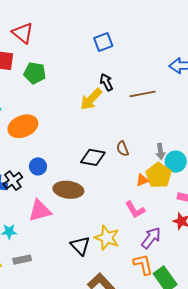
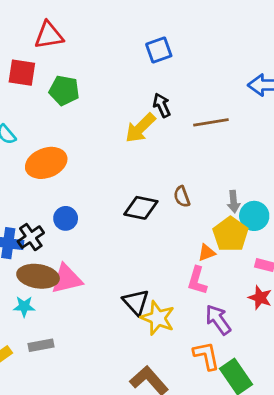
red triangle: (23, 33) -> (49, 35), turned -50
orange triangle: (142, 180) -> (207, 253), moved
brown ellipse: (68, 190) -> (38, 276), moved
pink L-shape: (135, 210) -> (197, 281), turned 45
purple arrow: (151, 238) -> (218, 320), turned -75
black triangle: (80, 246) -> (136, 302), moved

